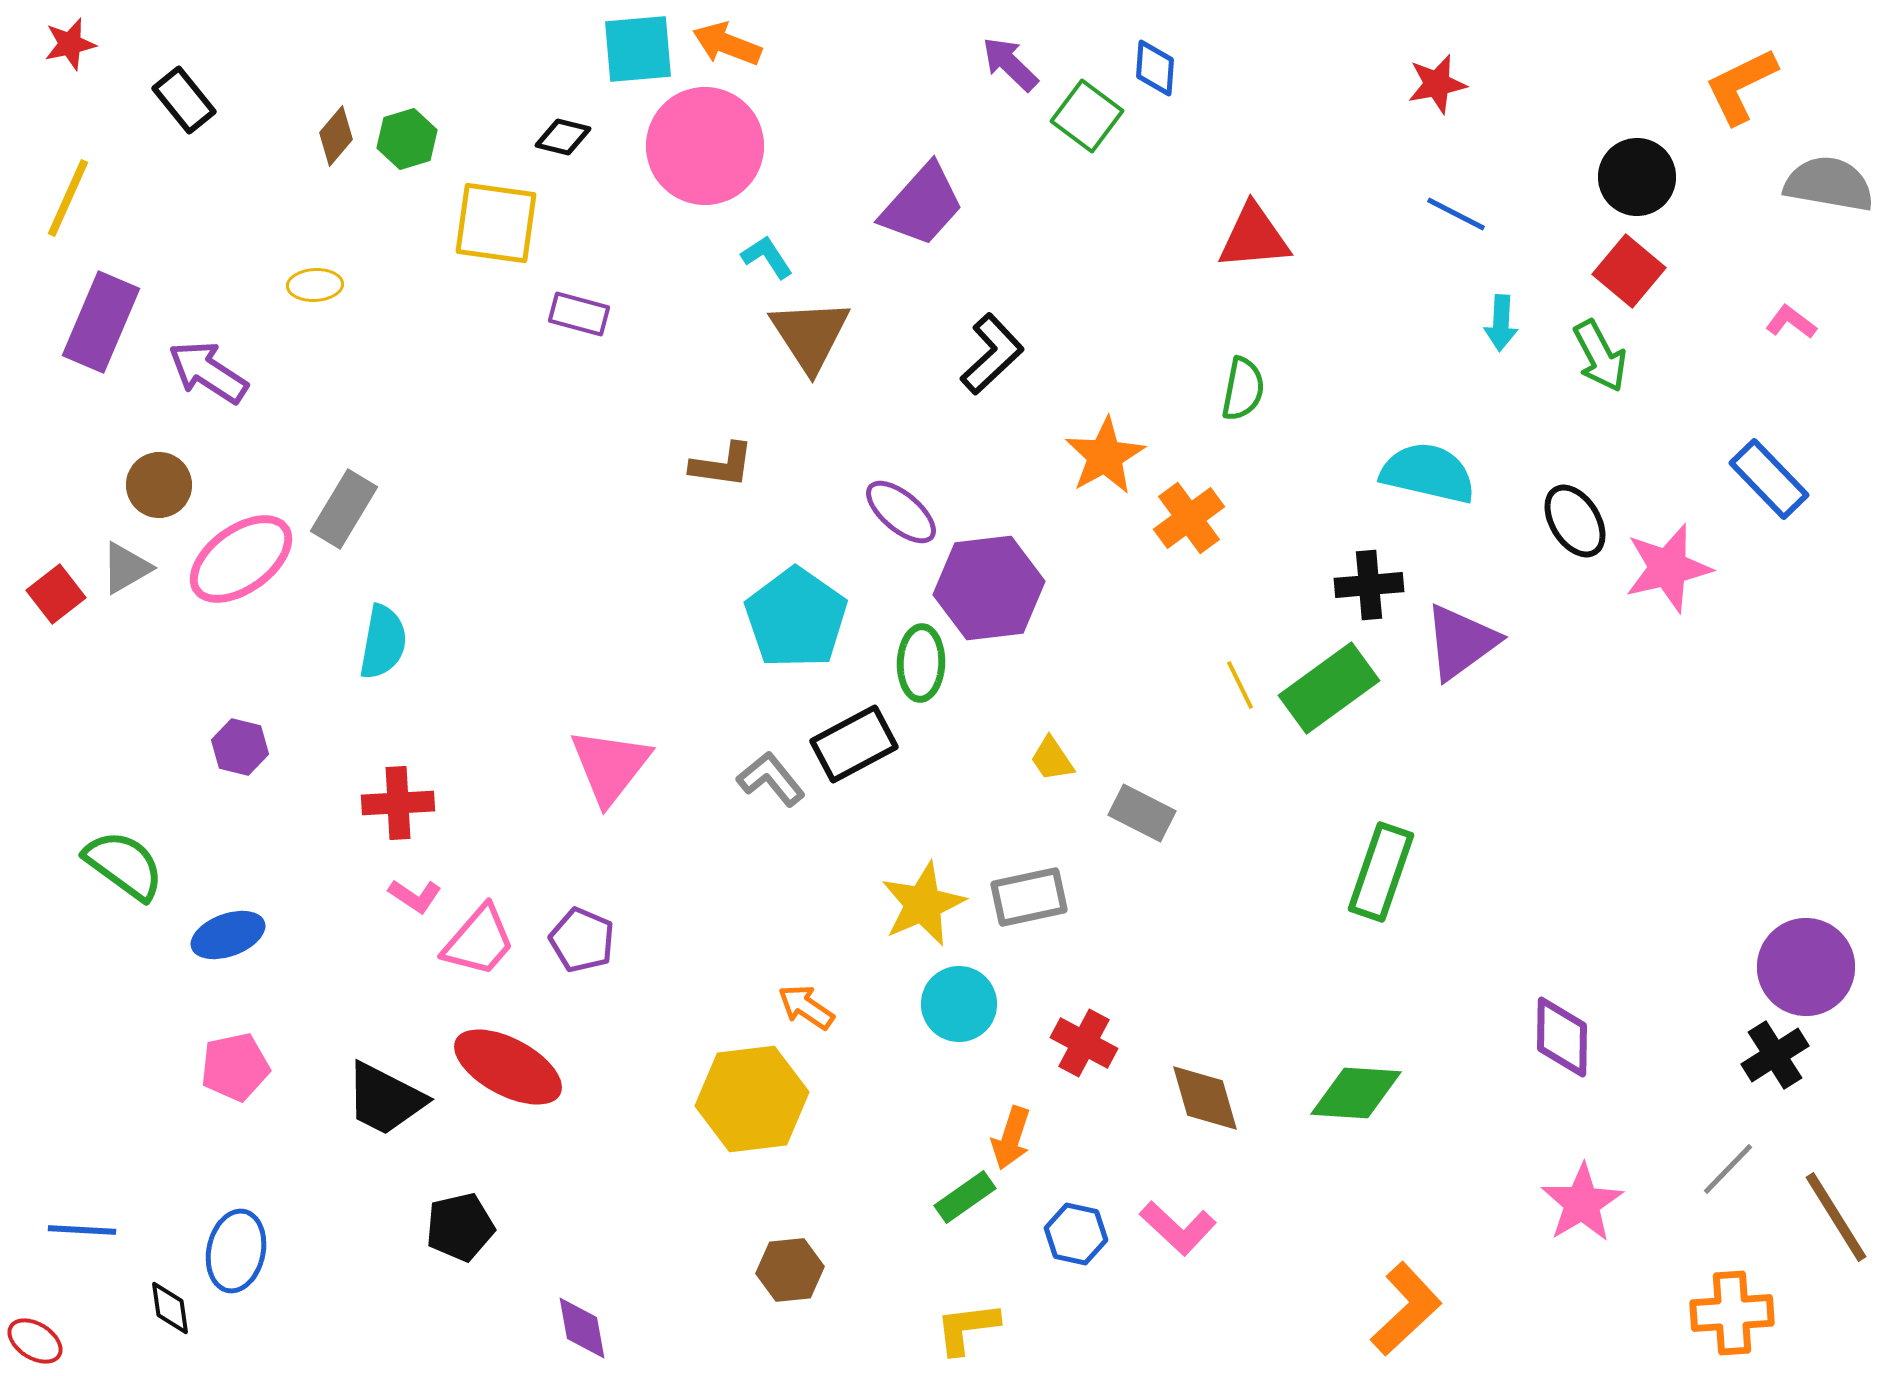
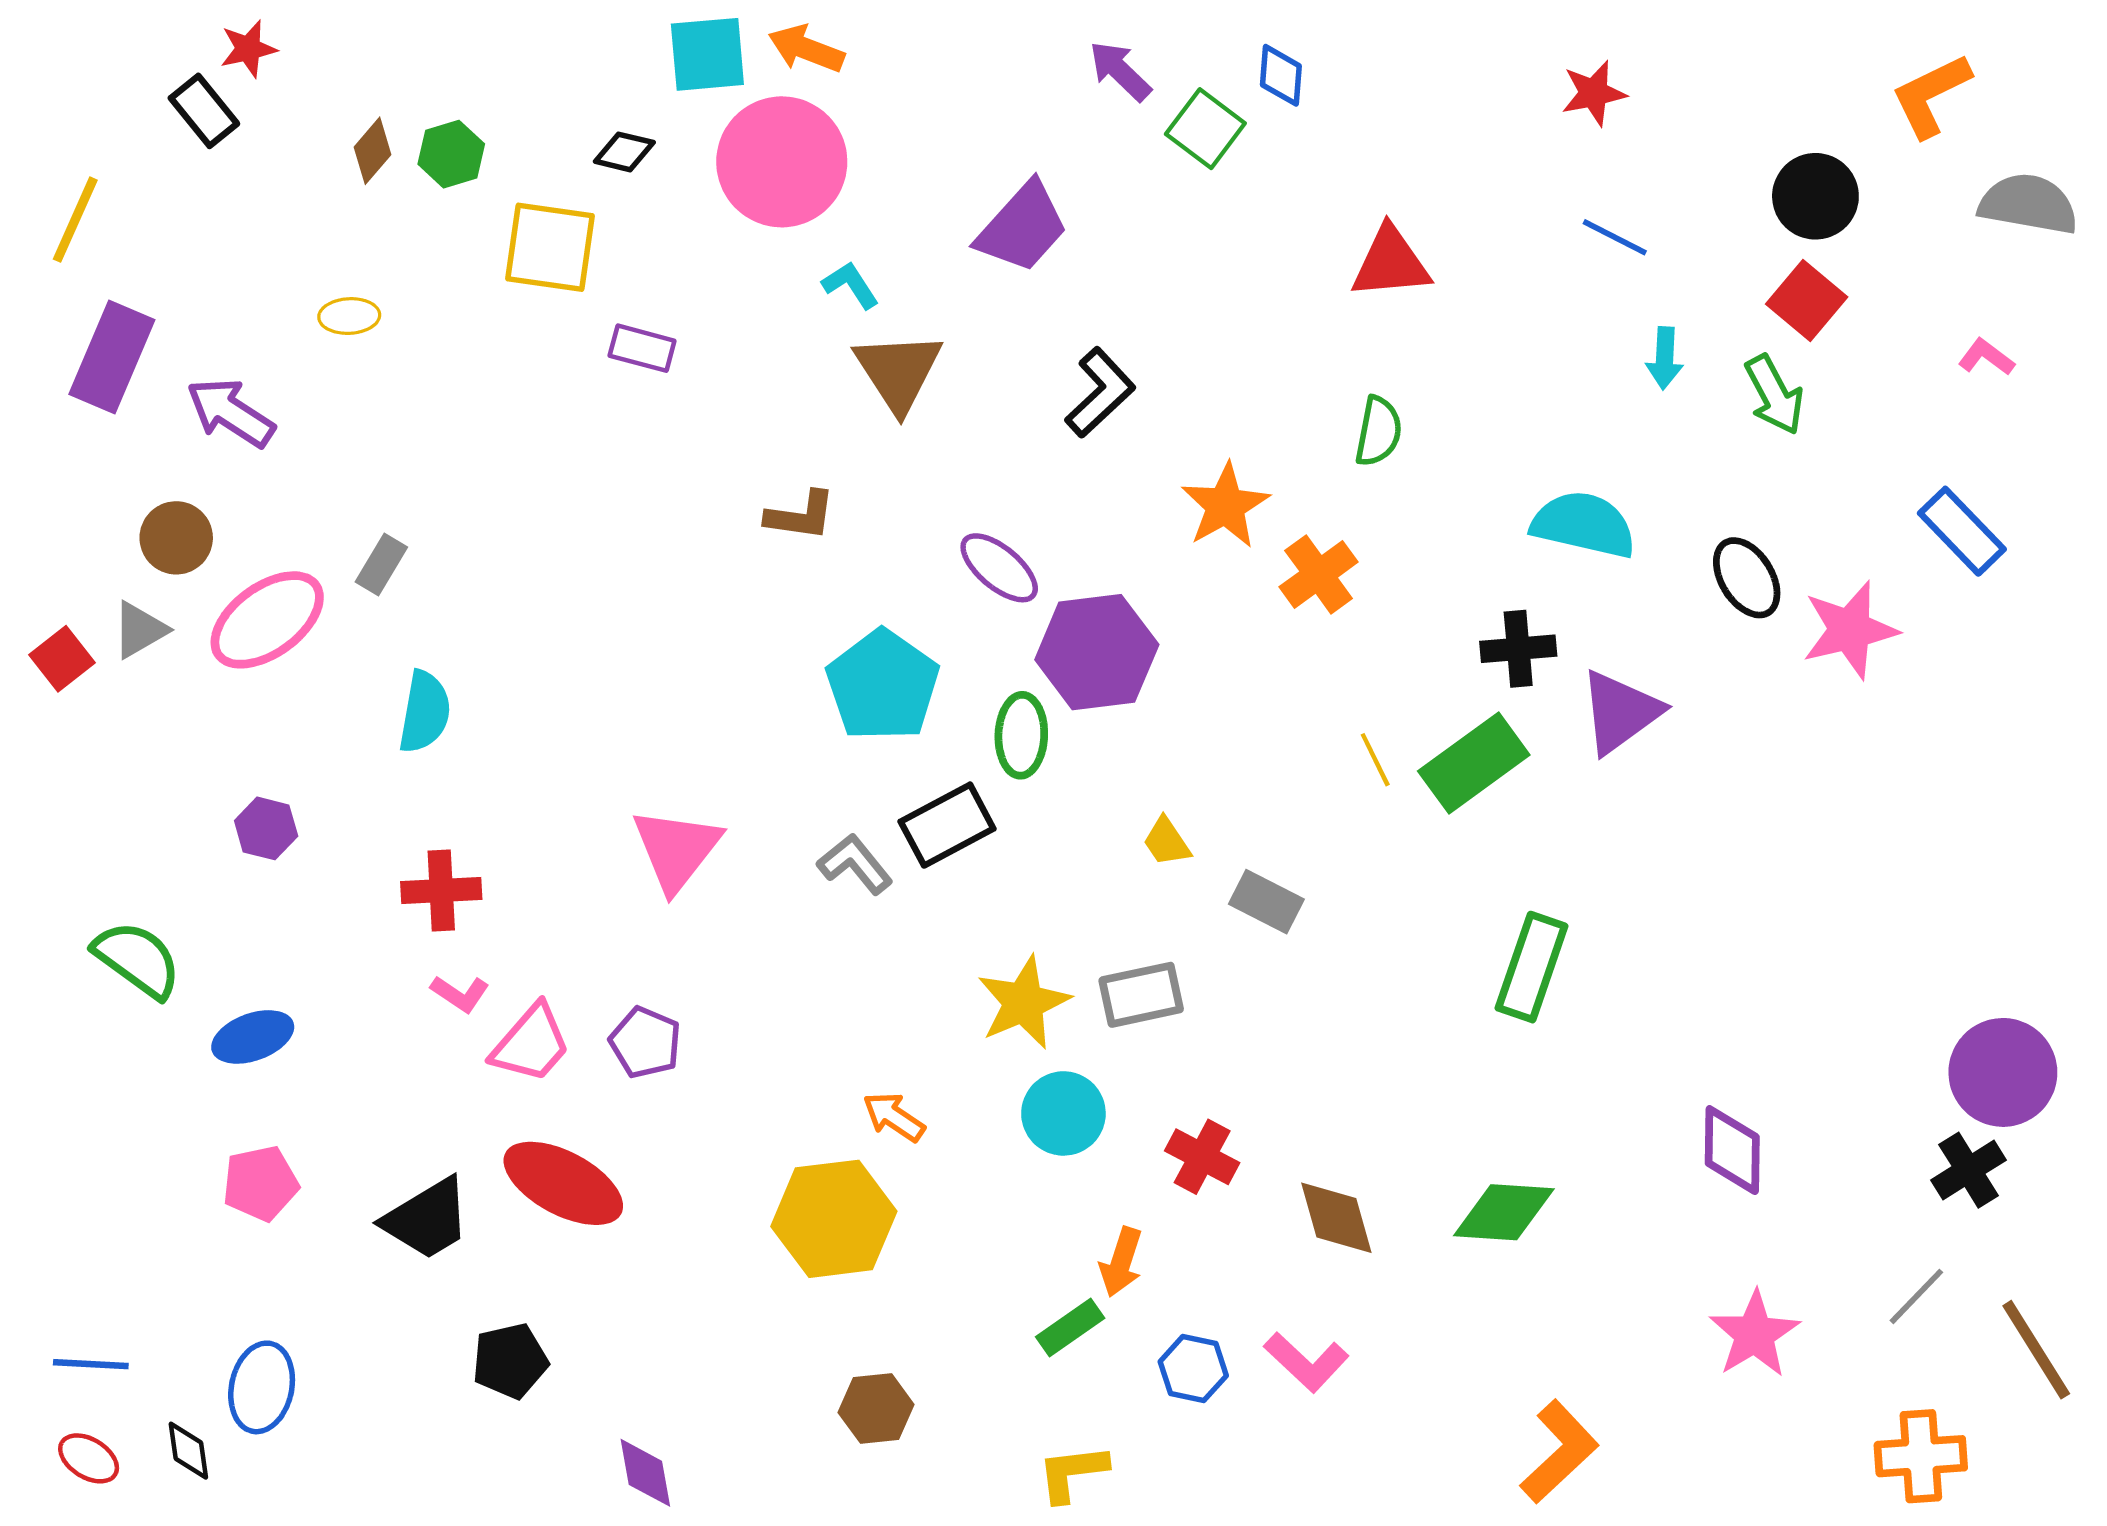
red star: (70, 44) -> (248, 49), moved
gray rectangle: (344, 509) -> (381, 564), size x0.7
black trapezoid: (385, 1099) -> (427, 1219), turned -58
red ellipse: (35, 1341) -> (89, 1458), moved

